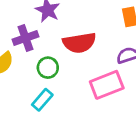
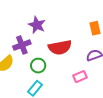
pink rectangle: (107, 85) -> (80, 77), size x0.6

